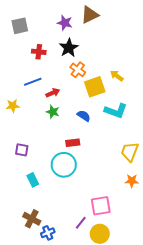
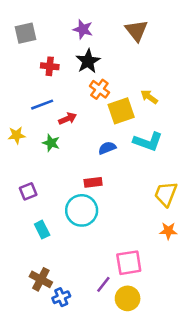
brown triangle: (90, 15) -> (136, 31), moved, turned -42
green star: (53, 112) -> (51, 143), moved
blue semicircle: (84, 116) -> (107, 148), turned -56
purple square: (22, 150) -> (28, 191), turned -32

